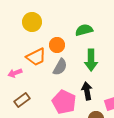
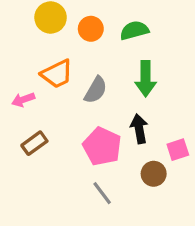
orange circle: (57, 45) -> (91, 29), moved

